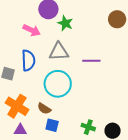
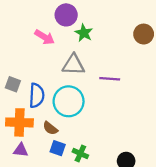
blue semicircle: (28, 60) -> (37, 95), moved
orange cross: (17, 106) -> (19, 122), turned -35
green cross: (88, 127) -> (80, 154), moved

